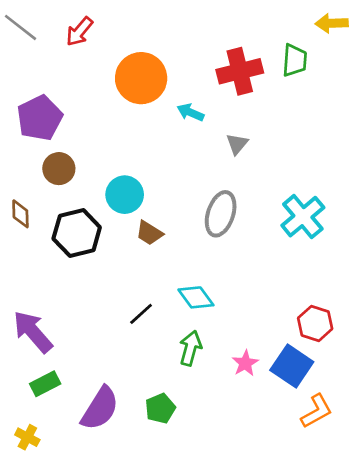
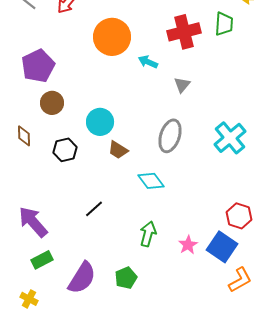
black hexagon: (77, 233) -> (65, 150), size x0.7
cyan diamond: (196, 297) -> (151, 181), moved
black line: (141, 314) -> (94, 209), moved

